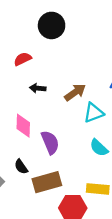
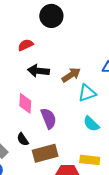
black arrow: (38, 88) -> (38, 71), size x1.5

